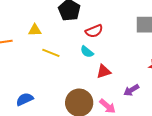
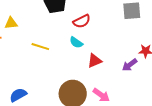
yellow triangle: (35, 30) -> (11, 23), moved
purple arrow: (131, 90) -> (130, 65), moved

